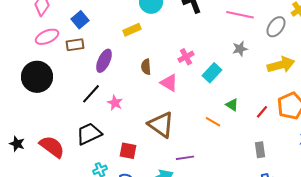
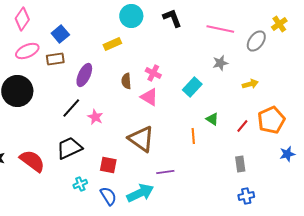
pink cross: (186, 57) -> (153, 73), moved, turned -35
yellow arrow: (281, 65) -> (250, 84), moved, size x0.6
orange line: (213, 122) -> (193, 136), turned 56

